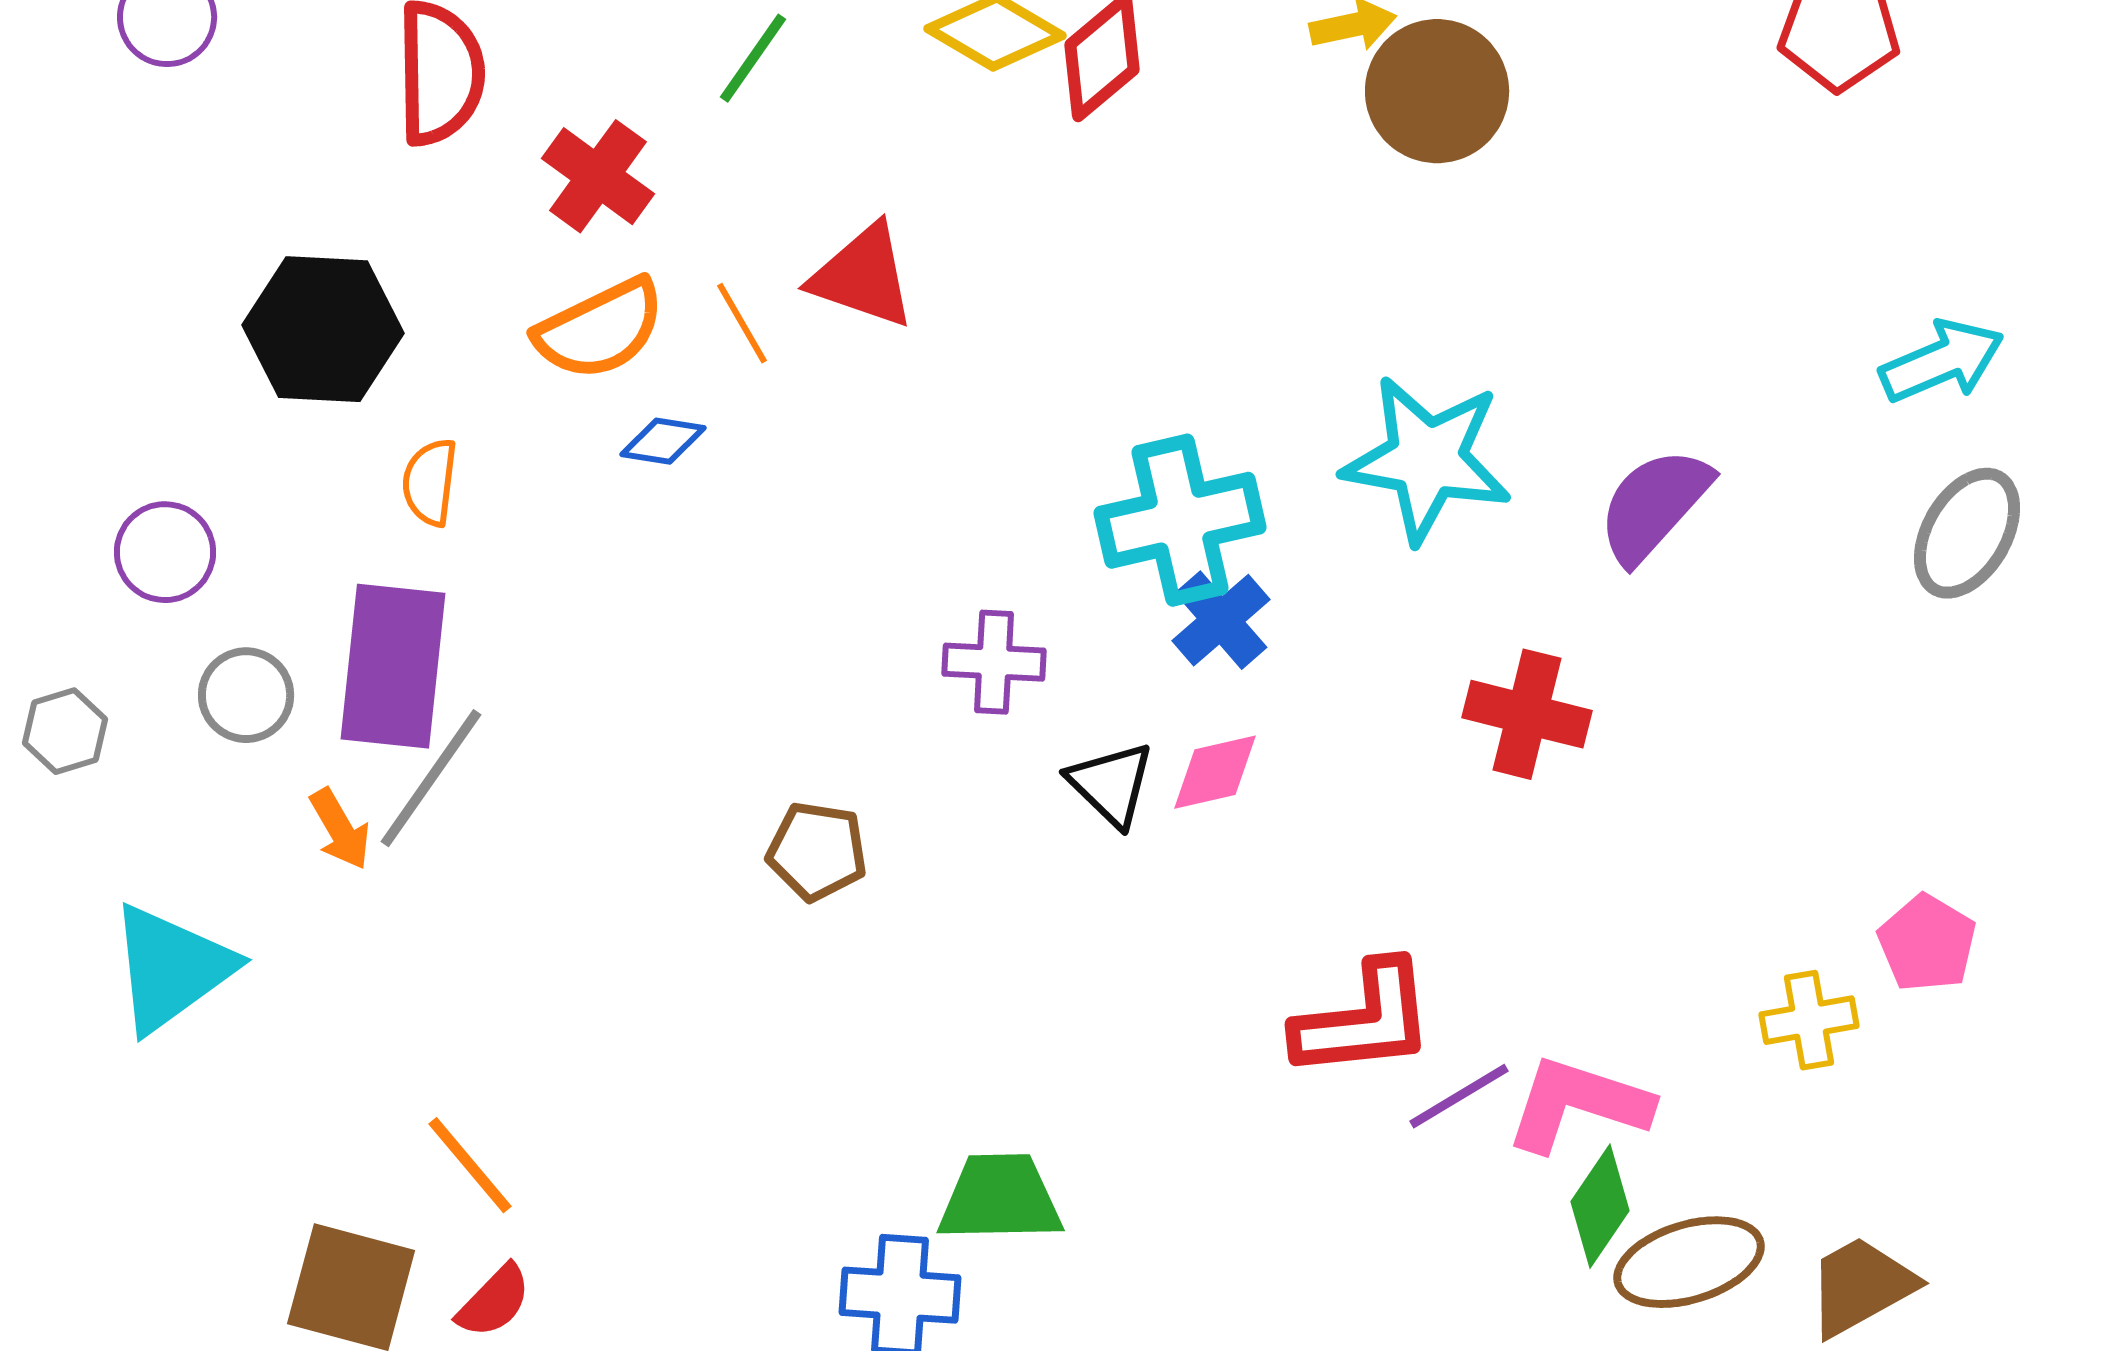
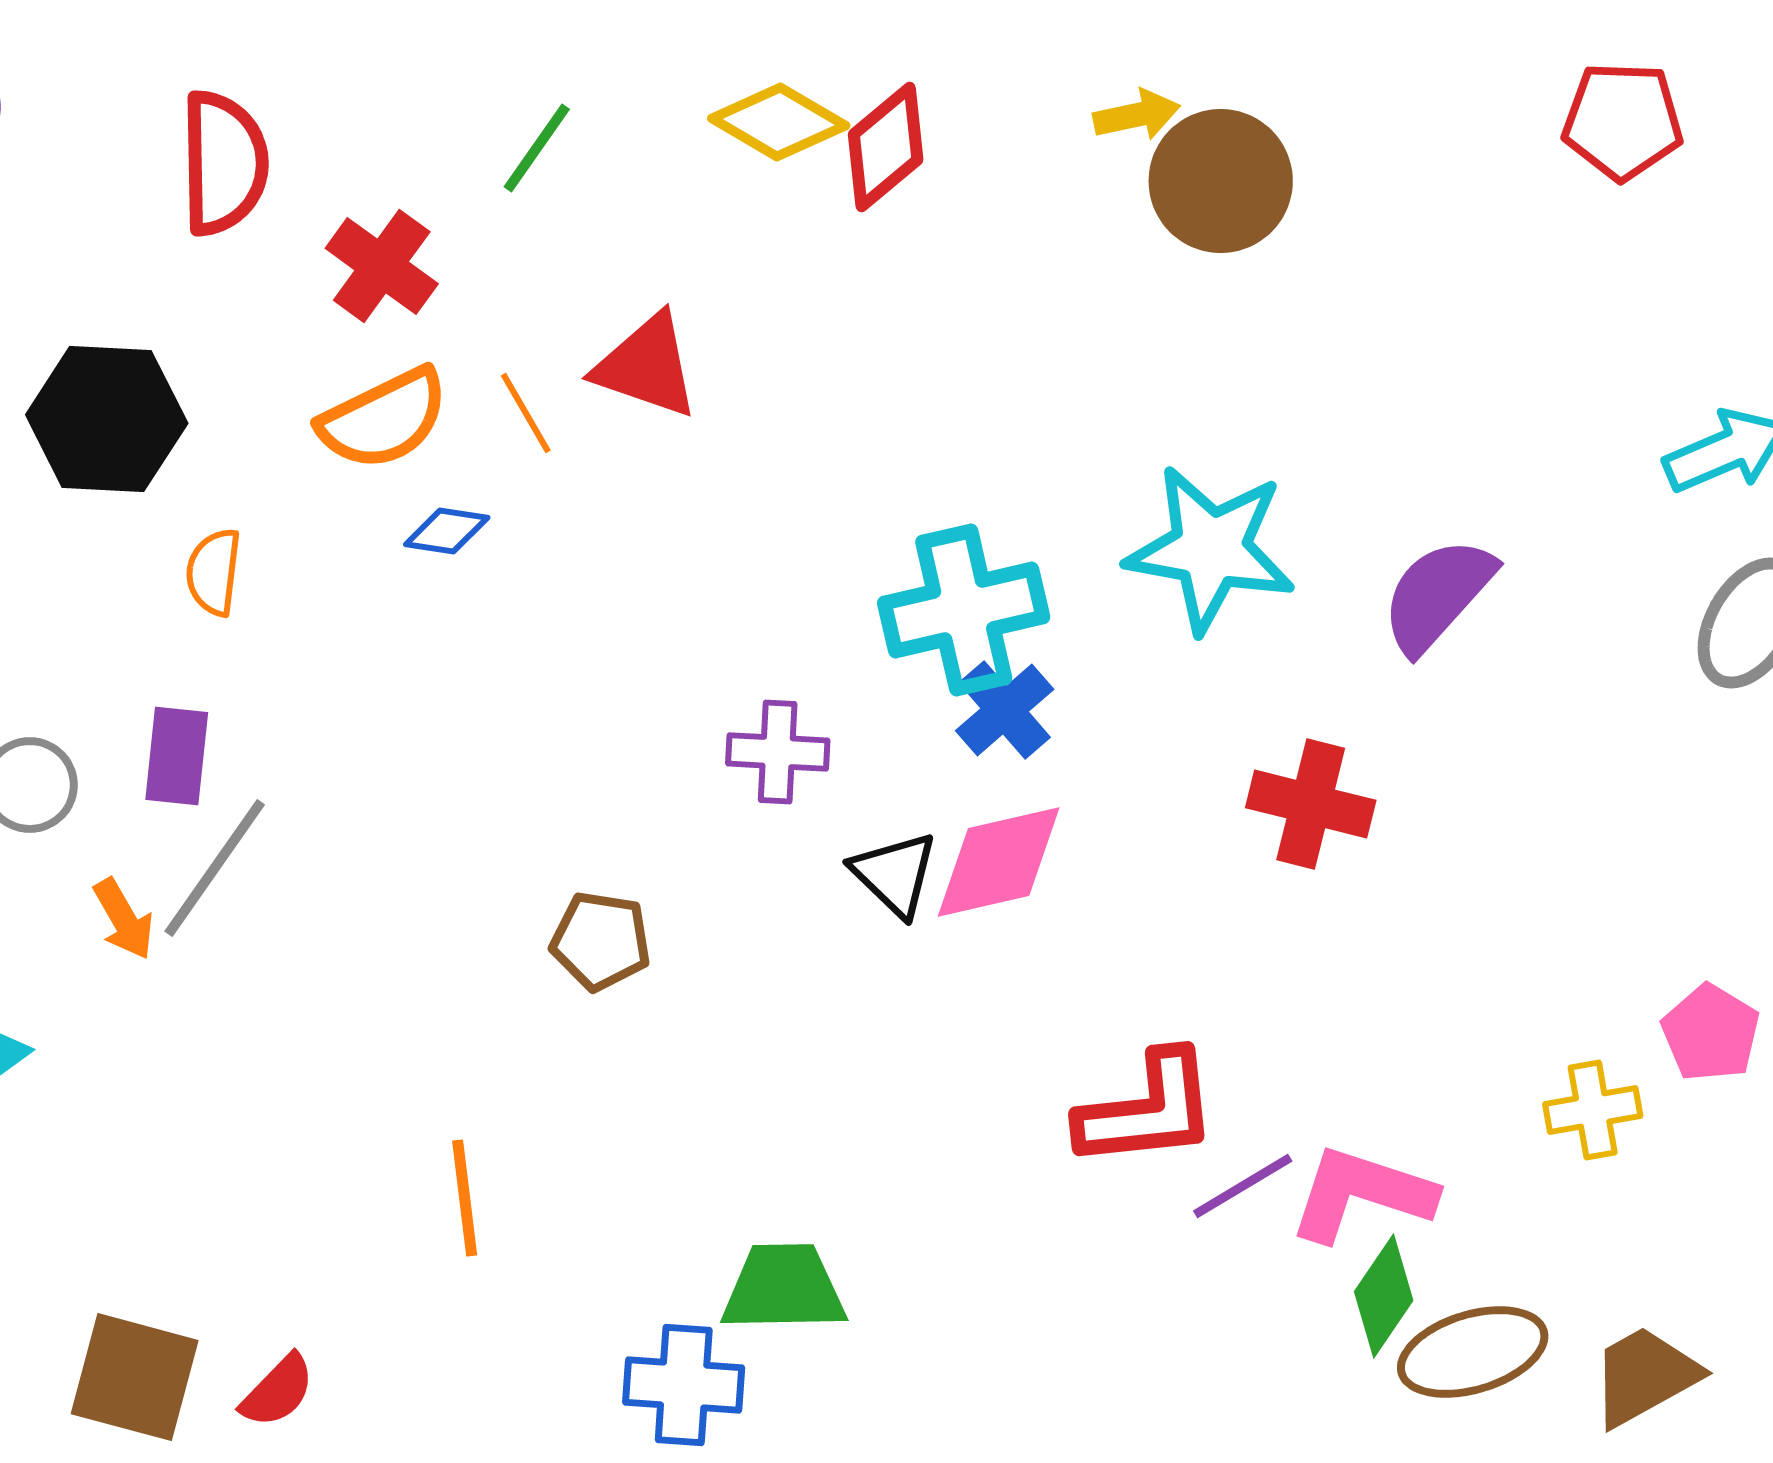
purple rectangle: (393, 666) -> (177, 756), size x0.6
pink diamond: (1215, 772) -> (999, 862), size x1.5
orange line: (470, 1165) -> (465, 1198), moved, turned 33

